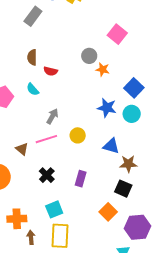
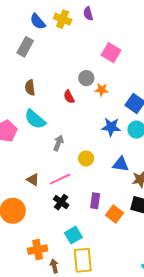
red semicircle: (50, 71) -> (69, 97), moved, turned 56
cyan semicircle: (33, 89) -> (35, 119), size x1.6
pink line: (46, 139) -> (60, 179), moved
orange square: (108, 212) -> (114, 214), moved

